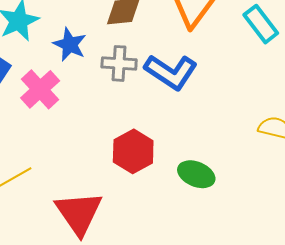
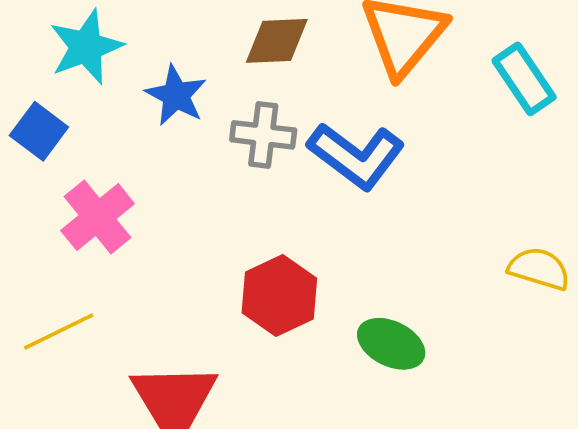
pink cross: (40, 89) -> (98, 217), moved

